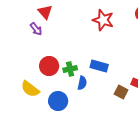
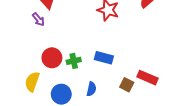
blue semicircle: (82, 83) -> (91, 89), moved
yellow semicircle: (30, 89) -> (32, 82), turned 72

